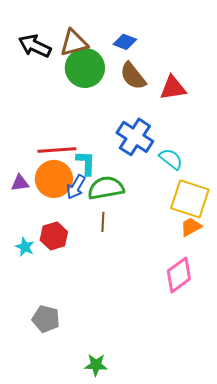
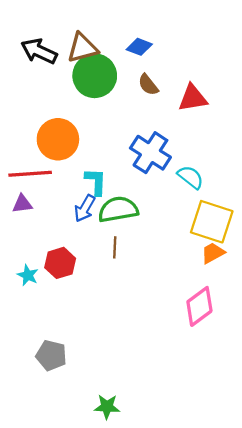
brown semicircle: (133, 76) -> (148, 85), size x0.7
red line: (57, 150) -> (30, 174), moved
orange circle: (54, 179) -> (58, 139), moved

